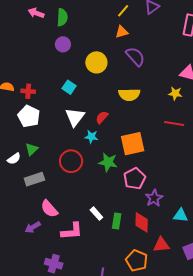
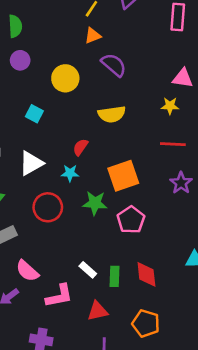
white triangle: (75, 117) -> (31, 163), moved, turned 30
purple star: (154, 198) -> (181, 183), moved
red triangle: (161, 245) -> (98, 311), moved

